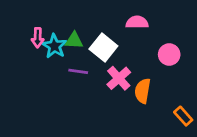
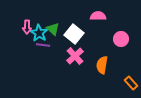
green triangle: (74, 41) -> (53, 29), turned 40
purple line: (78, 71) -> (43, 45), moved
pink cross: (119, 78) -> (75, 56), moved

